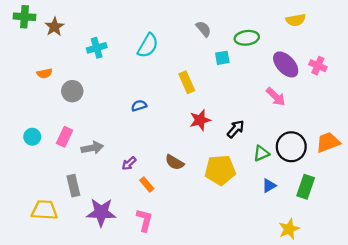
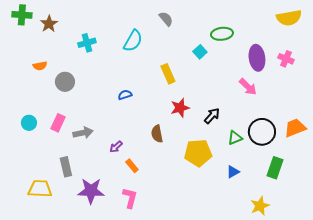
yellow semicircle: (296, 20) -> (289, 18), moved, size x1.4
gray semicircle: (203, 29) -> (166, 19), moved
cyan square: (222, 58) -> (200, 52), turned -32
purple ellipse: (286, 64) -> (257, 58), turned 35
brown semicircle: (175, 162) -> (157, 134), moved, turned 48
blue triangle: (269, 186) -> (233, 172), moved

